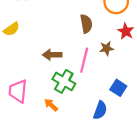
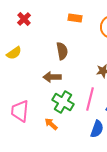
brown semicircle: (86, 24) -> (62, 51), moved
pink line: (84, 60) -> (90, 99), moved

